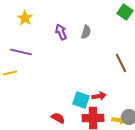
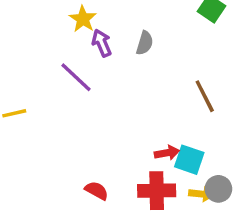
yellow star: (25, 18) -> (83, 19), moved
purple line: (21, 52) -> (76, 77), moved, turned 30
cyan square: (81, 100) -> (189, 160), moved

